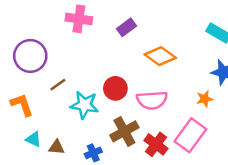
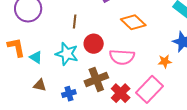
brown line: (58, 85) -> (75, 22), moved, turned -56
cyan triangle: (33, 139) -> (36, 57), moved

